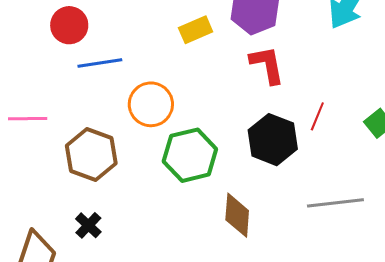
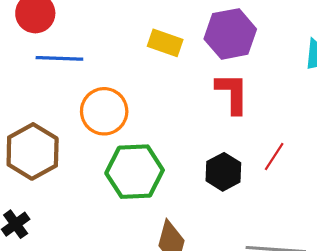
yellow rectangle: (196, 30) -> (165, 43), turned 32
black hexagon: (273, 140) -> (223, 172), size x0.7

